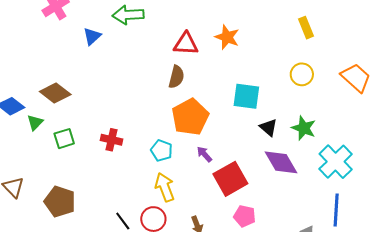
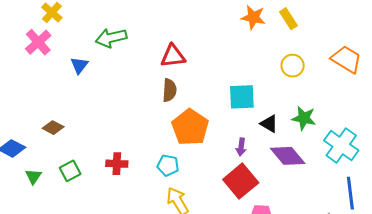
orange star: (227, 37) -> (253, 17), moved
brown diamond: (55, 93) -> (53, 128), size x0.7
green triangle: (35, 123) -> (33, 176), moved
purple arrow: (204, 154) -> (241, 147), moved, turned -120

